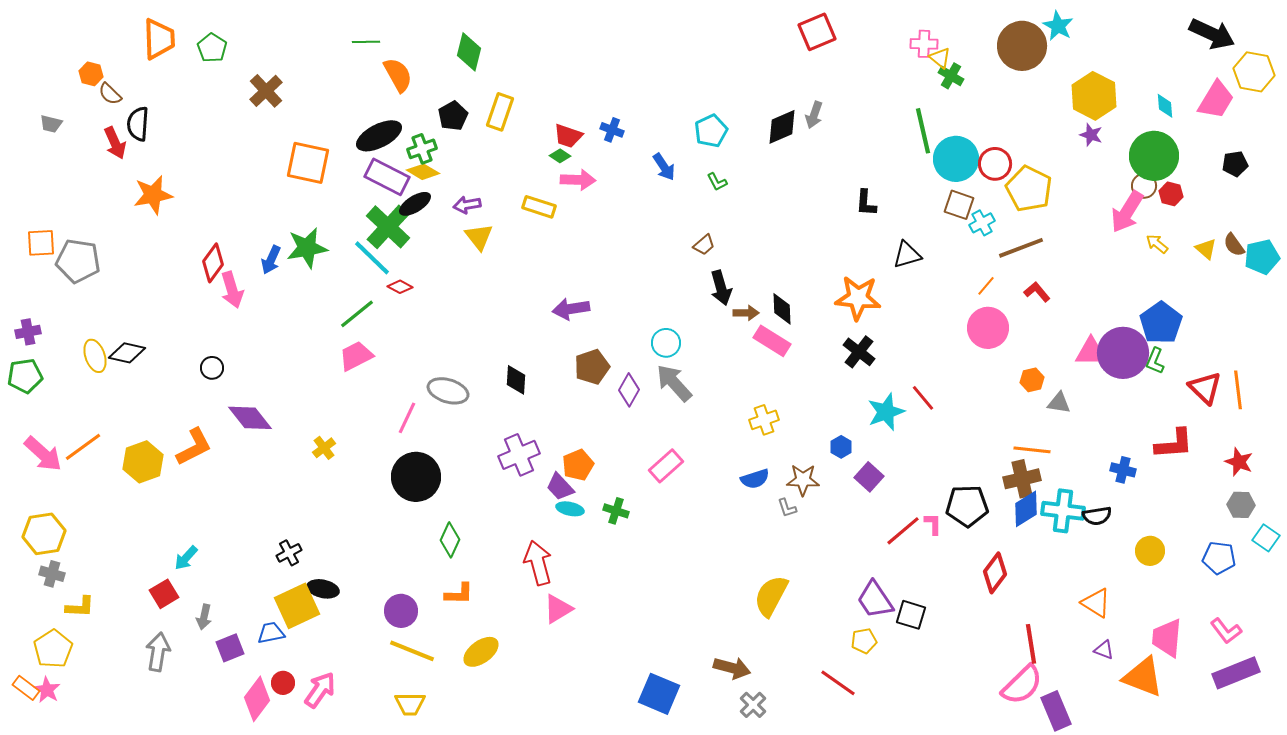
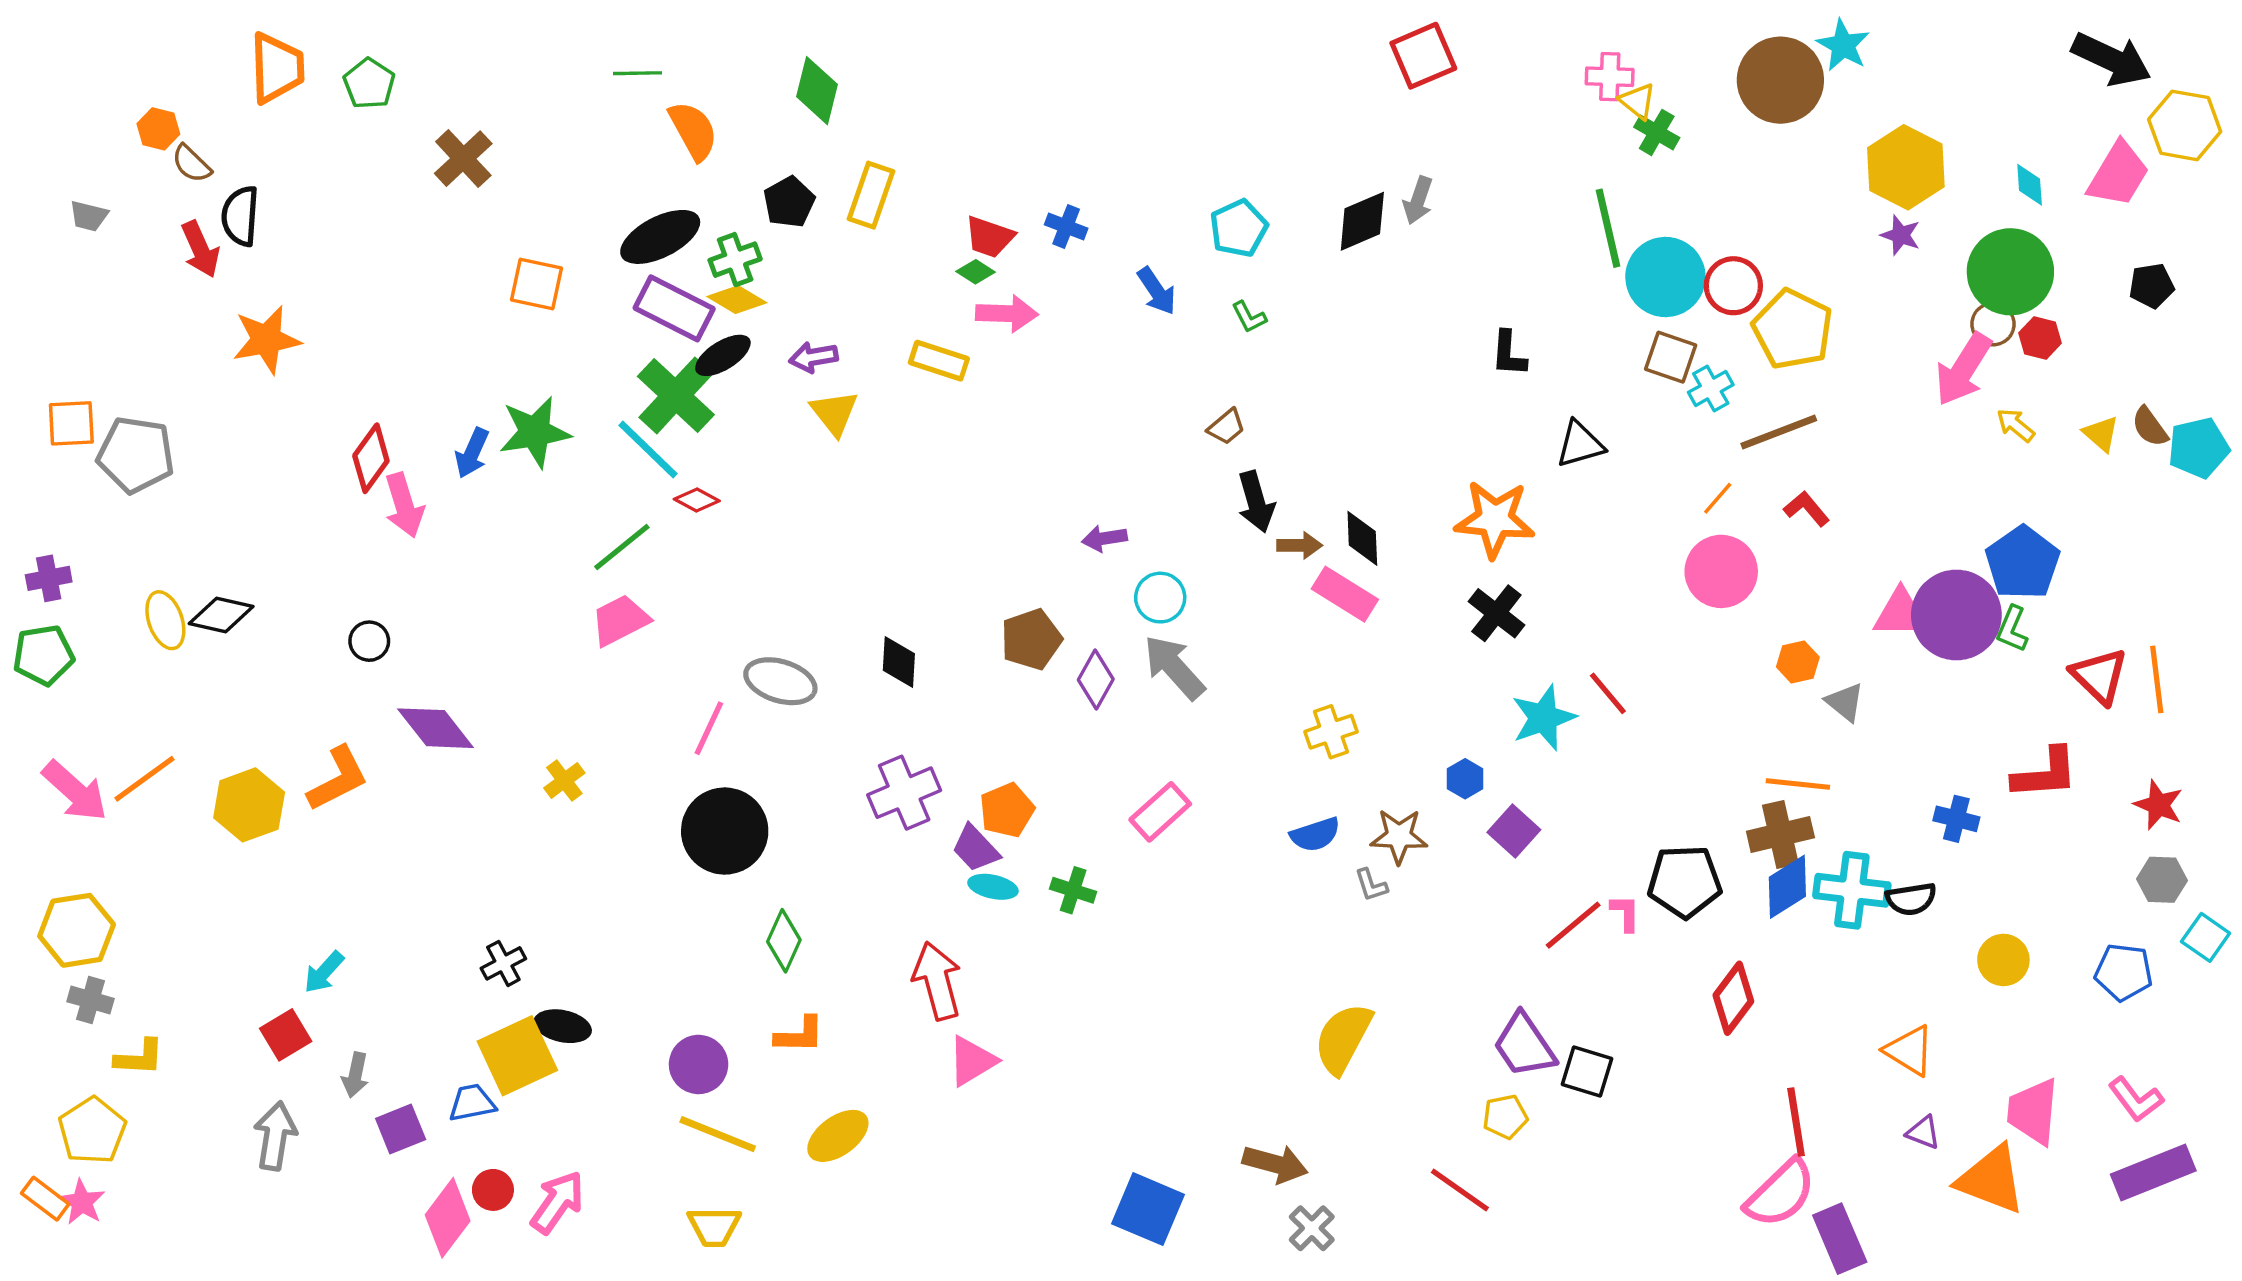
orange square: (308, 163) -> (536, 284), size x0.7
purple arrow: (571, 309) -> (1104, 538), moved, size x0.7
gray triangle: (1059, 403) -> (1845, 702), turned 30

